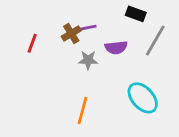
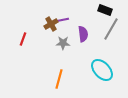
black rectangle: (136, 14) -> (105, 10), moved
red line: (32, 43) -> (23, 39), moved
purple semicircle: (116, 48) -> (83, 34), turned -91

